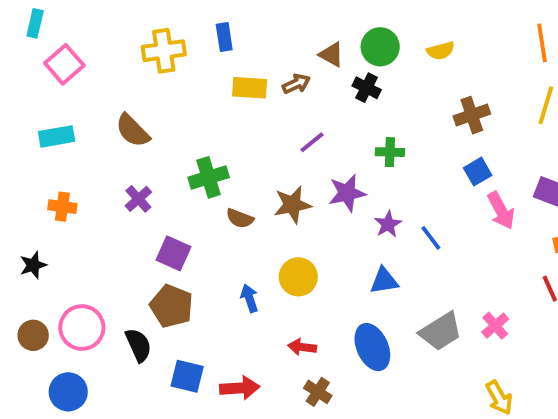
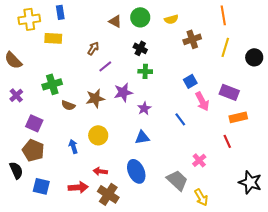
brown arrow: (296, 84) -> (93, 48), moved, turned -32
yellow rectangle: (250, 88) -> (53, 38), moved
black cross: (367, 88) -> (140, 48), moved
brown cross: (472, 115) -> (192, 39), moved
blue line: (431, 238) -> (180, 119), moved
gray trapezoid: (441, 331) -> (177, 180), moved, turned -105
red arrow: (240, 388) -> (78, 187), moved
brown cross: (318, 392) -> (108, 194), size x1.5

